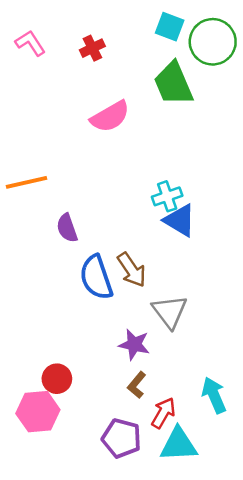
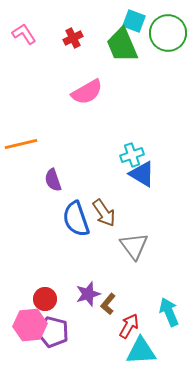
green trapezoid: (173, 84) -> (122, 45), moved
purple star: (134, 344) -> (88, 294), moved, turned -30
purple pentagon: (122, 438) -> (53, 332), moved

